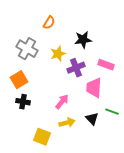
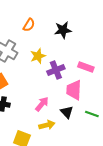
black star: (83, 40) -> (63, 30), moved
black triangle: (92, 119) -> (67, 112), moved

